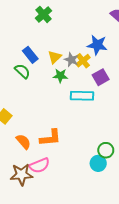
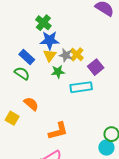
green cross: (44, 14) -> (43, 23), moved
blue star: (97, 45) -> (50, 40), moved
orange semicircle: (23, 142) -> (31, 104), moved

